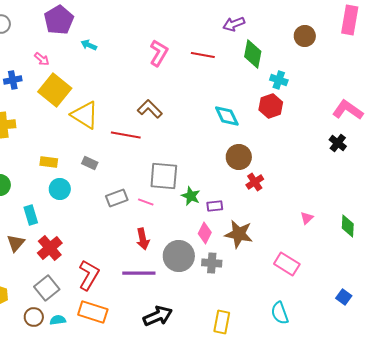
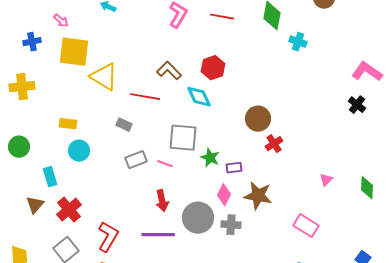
yellow square: (55, 90) -> (74, 52), turned -32
red hexagon: (271, 106) -> (213, 68), moved
cyan diamond: (227, 116) -> (199, 97), moved
gray rectangle: (90, 163) -> (124, 125), moved

